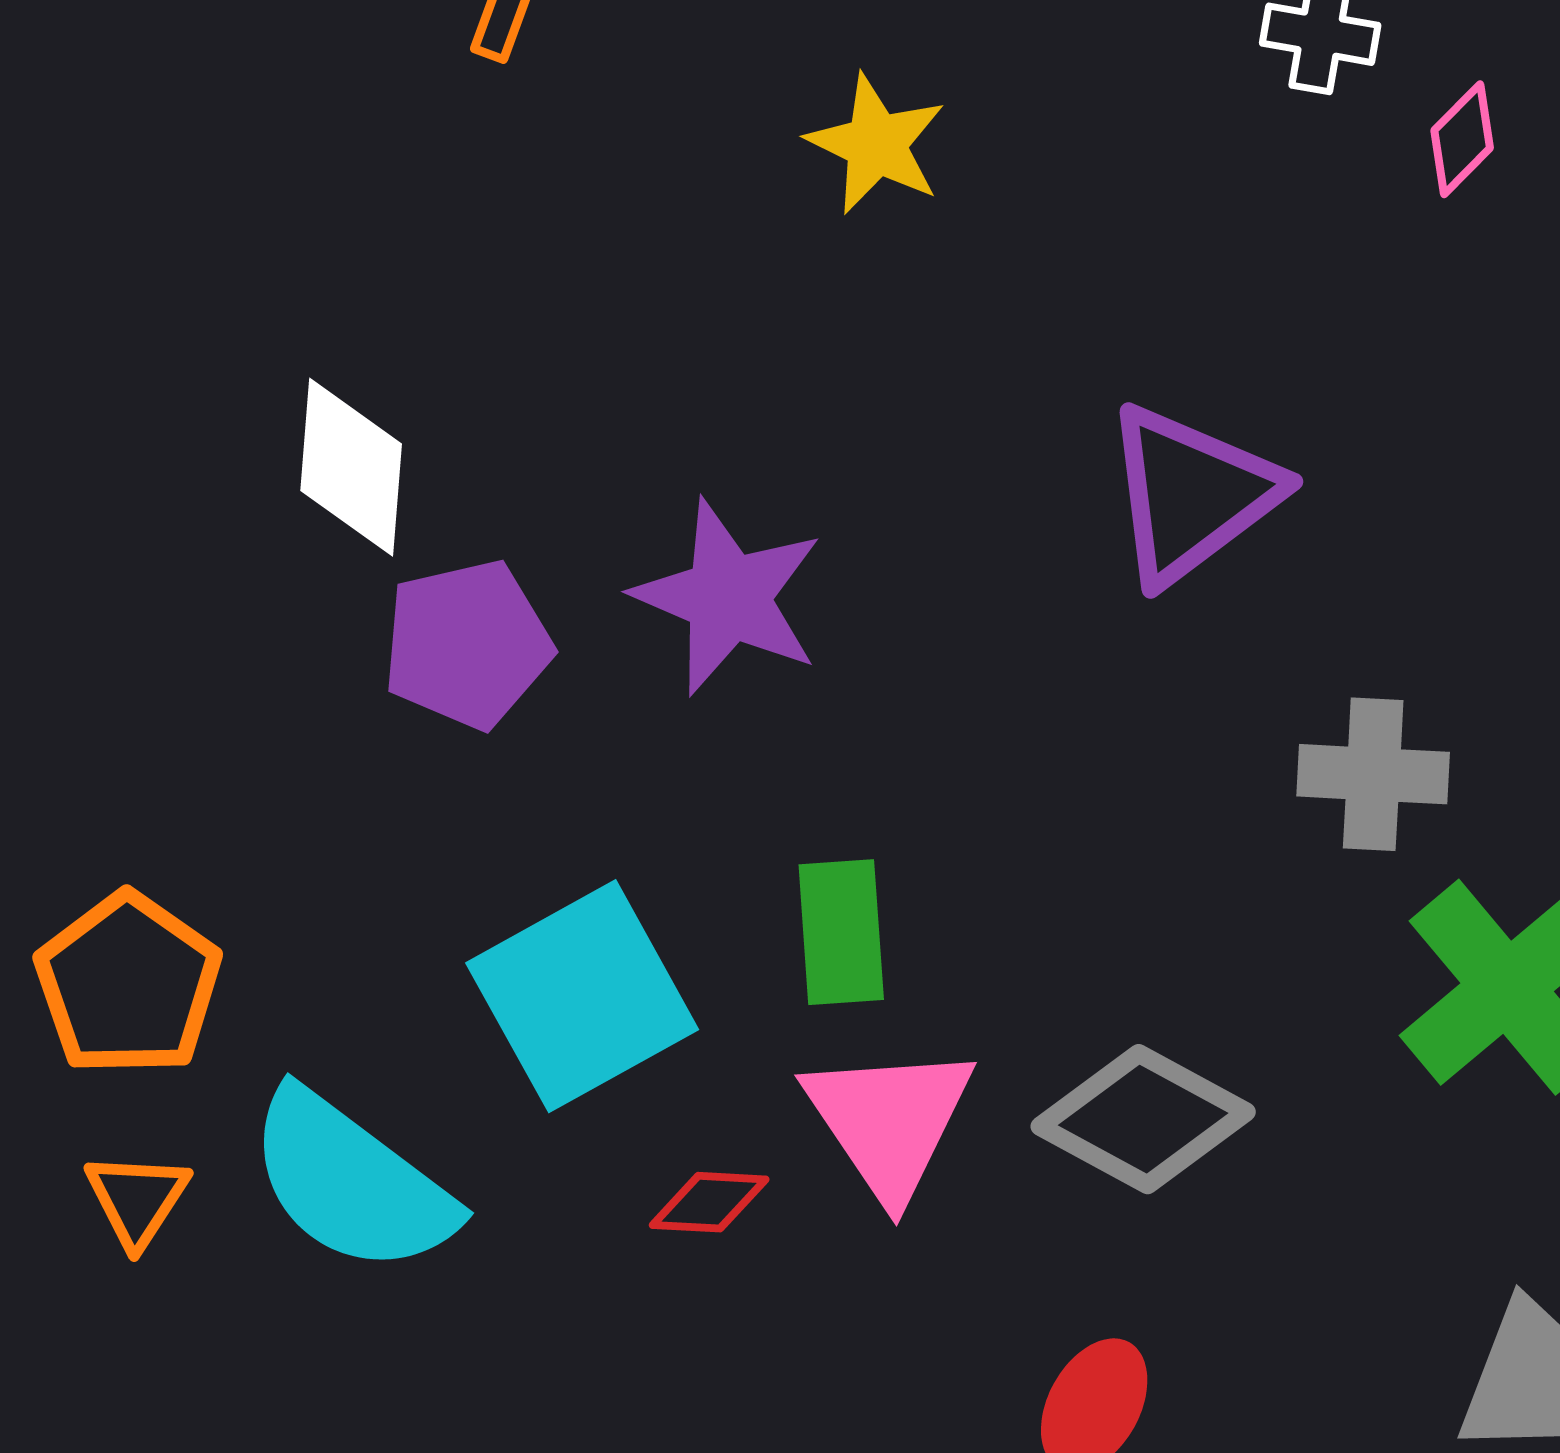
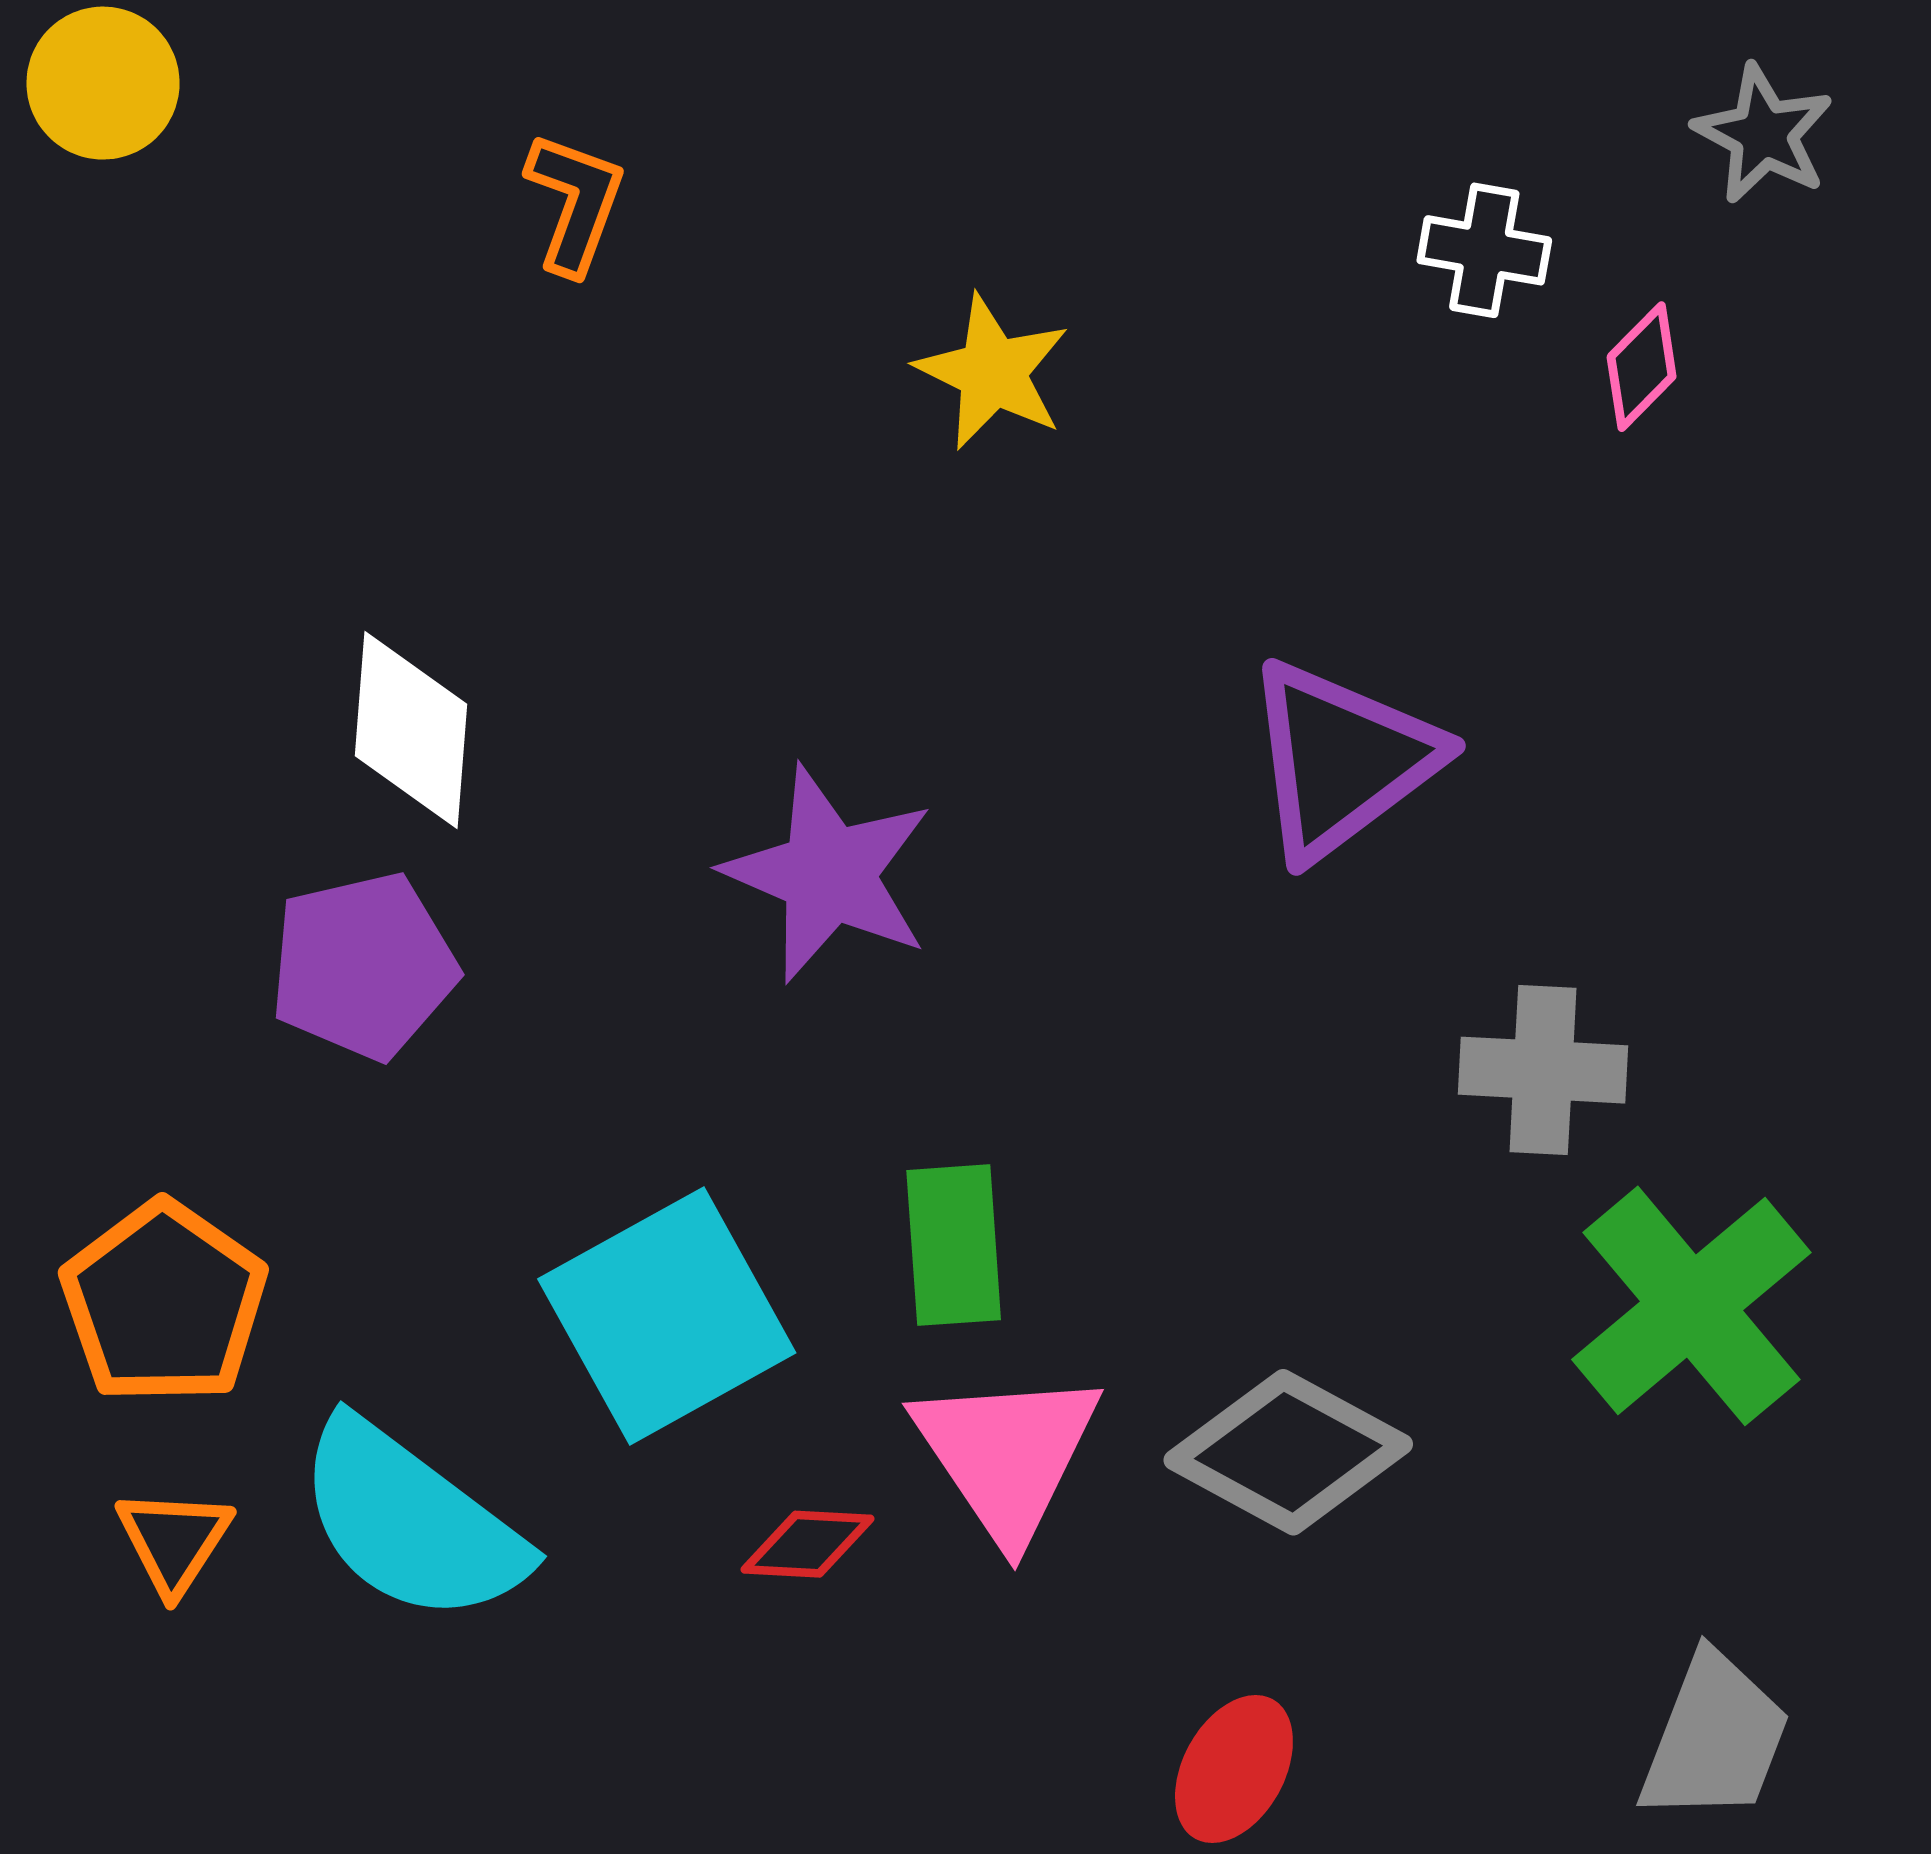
purple pentagon: (467, 644) -> (363, 966), moved

